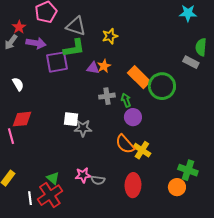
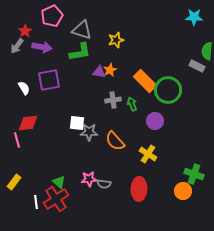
purple square: (57, 62) -> (49, 80), moved
purple circle: (133, 117) -> (155, 121), moved
orange semicircle: (125, 144) -> (115, 141), moved

